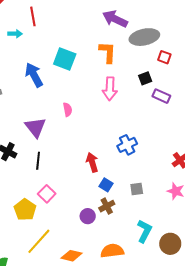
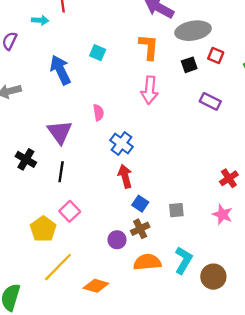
cyan square: (65, 59) -> (98, 53), size x0.6
black square: (145, 78) -> (189, 65), moved
blue cross: (127, 145) -> (121, 143), moved, turned -30
orange semicircle: (112, 251) -> (147, 262), moved

